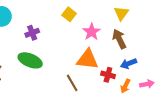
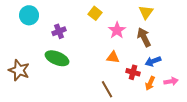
orange triangle: (88, 59) -> (113, 57), size x0.6
brown line: (72, 83) -> (107, 89), moved

